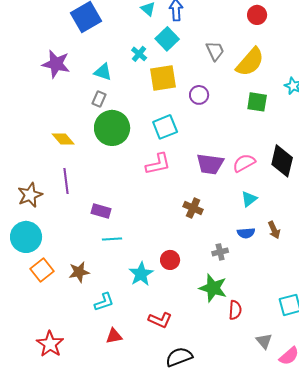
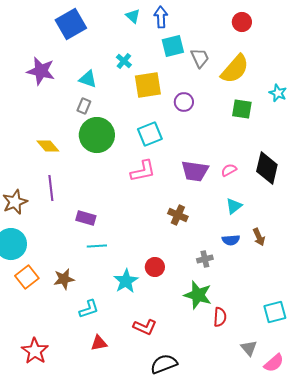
cyan square: (167, 39) -> (173, 46), moved, turned 30
pink semicircle: (244, 163) -> (229, 170), size x0.7

